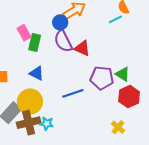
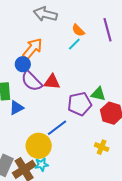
blue triangle: (37, 73) -> (16, 108), moved, turned -35
yellow circle: (30, 102) -> (39, 146), moved
yellow cross: (118, 127) -> (102, 147), moved

